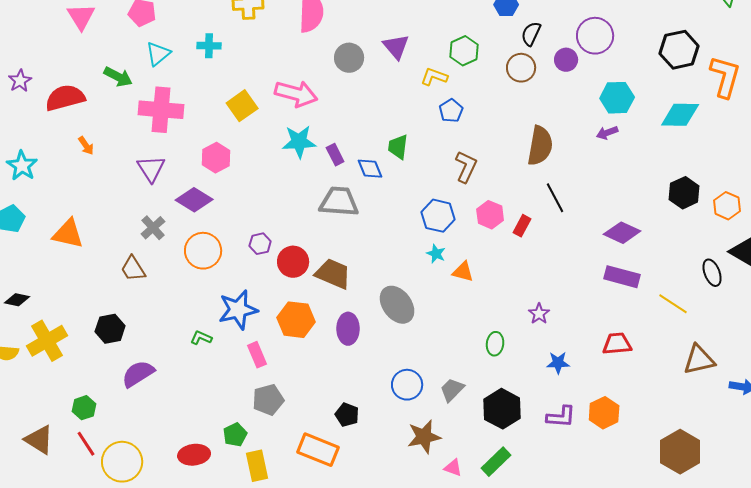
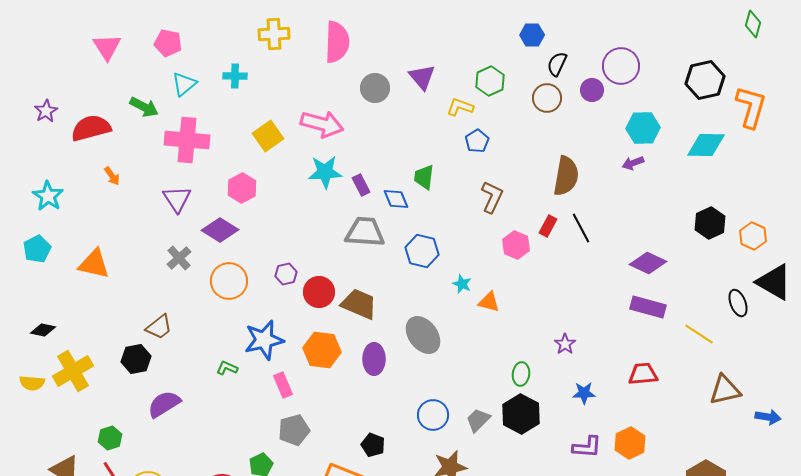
blue hexagon: (438, 216) -> (422, 251), moved
red rectangle: (522, 226) -> (548, 226), moved
brown trapezoid: (133, 269) -> (159, 327), moved, turned -96
black hexagon: (502, 409) -> (521, 414), moved

